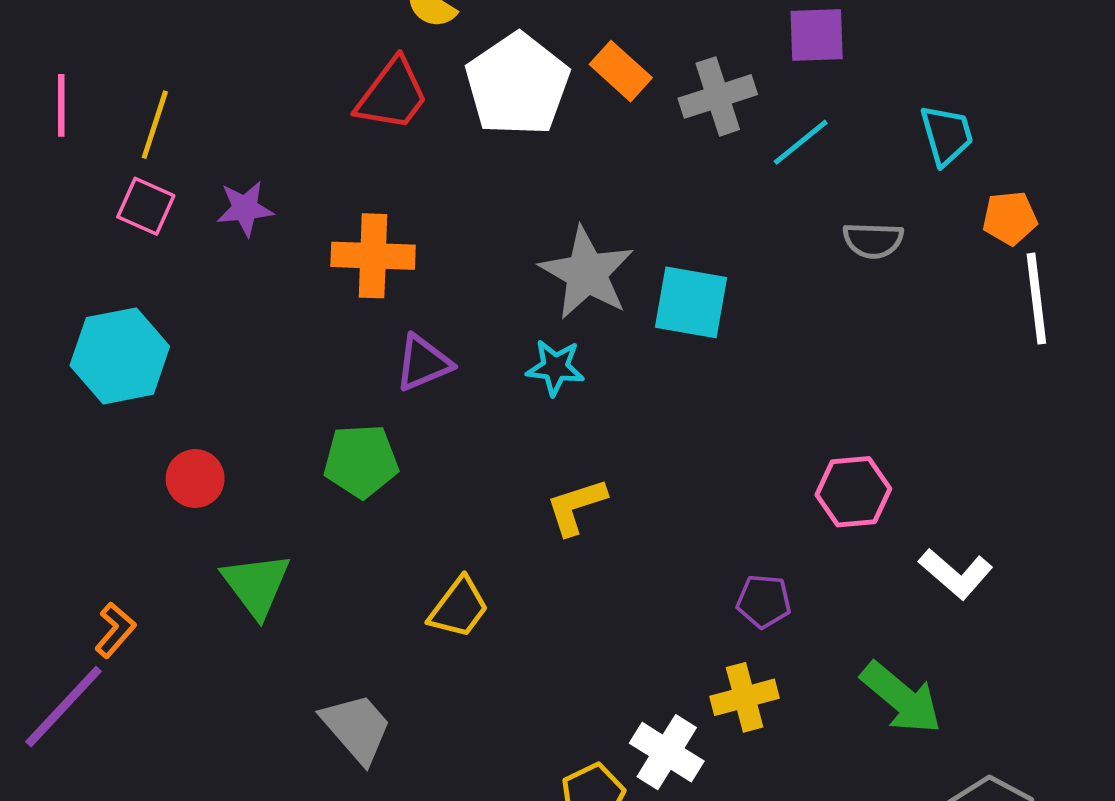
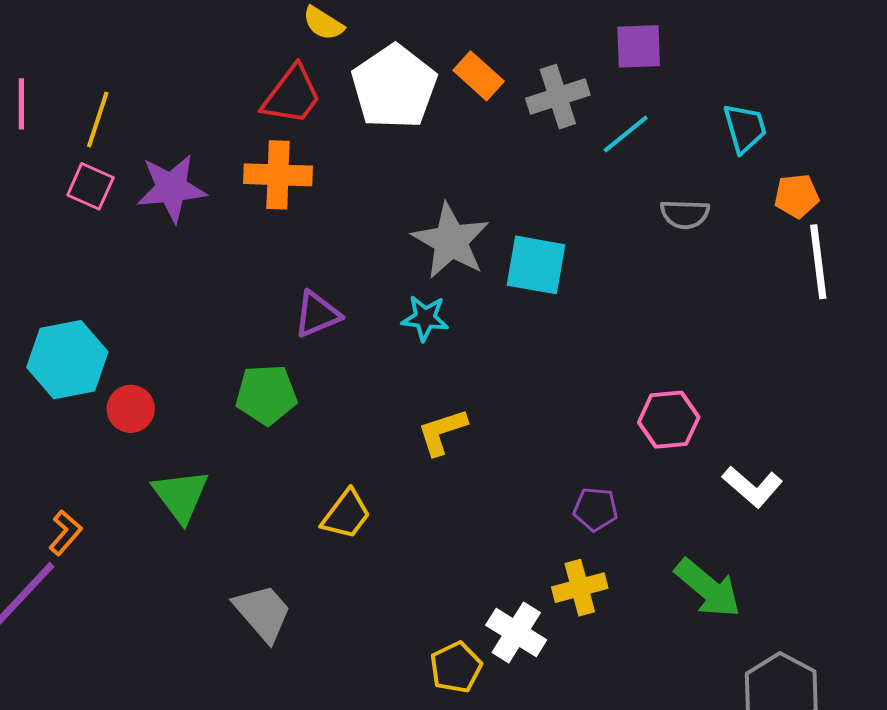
purple star: (245, 208) -> (171, 188), size x1.5
orange cross: (373, 256) -> (278, 175), moved
cyan hexagon: (120, 356) -> (67, 360), moved

